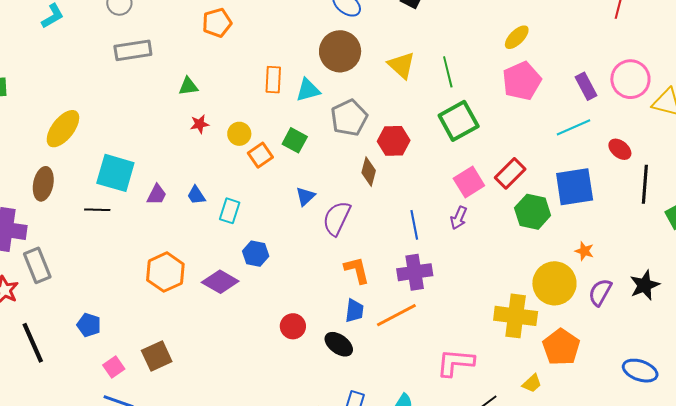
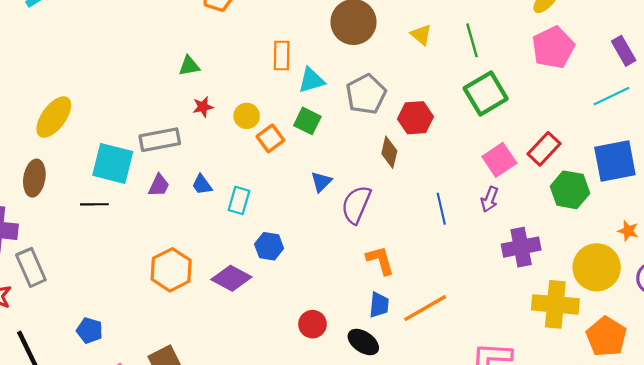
gray rectangle: (133, 50) -> (160, 140), moved
yellow triangle: (401, 65) -> (421, 35), size x0.7
cyan triangle: (308, 90) -> (311, 80), moved
purple cross: (415, 272) -> (521, 247), moved

